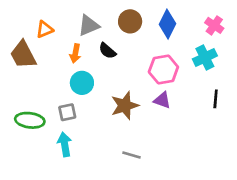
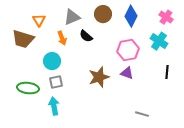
orange triangle: (45, 29) -> (39, 20), turned -40
orange arrow: (75, 53) -> (62, 38), turned -32
brown trapezoid: (23, 55) -> (23, 39), turned -45
cyan cross: (205, 57) -> (159, 41), turned -30
cyan circle: (82, 83) -> (52, 61), moved
gray line: (131, 155) -> (142, 114), moved

